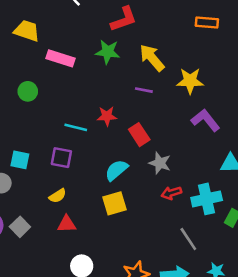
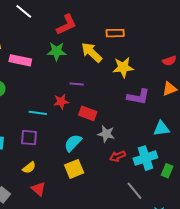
orange rectangle: (207, 23) -> (115, 33), moved
purple line: (144, 90) -> (77, 84), moved
purple L-shape: (205, 120) -> (138, 97), turned 145
red rectangle: (139, 135) -> (88, 113), turned -30
red triangle: (67, 224) -> (39, 189), turned 49

